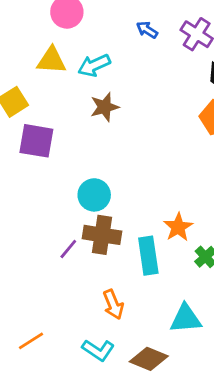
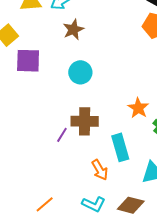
cyan circle: (94, 195) -> (80, 72), moved
cyan rectangle: (148, 256) -> (120, 147), moved

